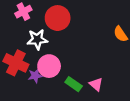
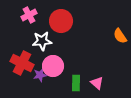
green rectangle: (74, 84) -> (76, 83), turned 56

